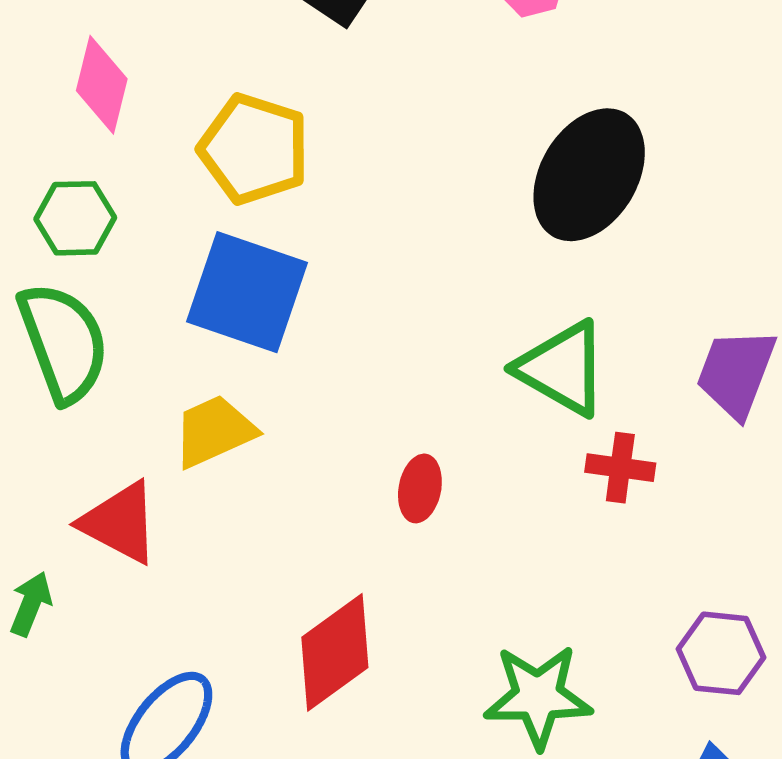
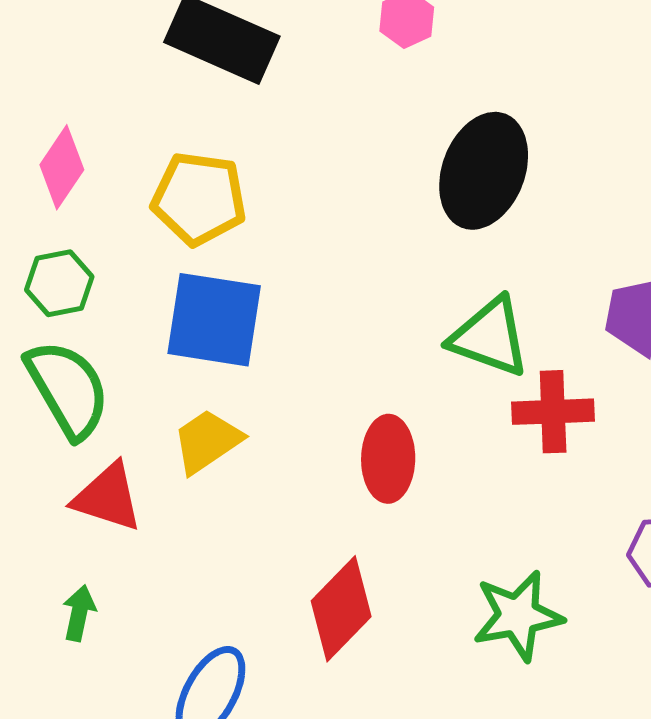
pink diamond: (102, 85) -> (62, 167), turned 30
red cross: (620, 468) -> (553, 412), size x1.4
red ellipse: (420, 488) -> (388, 459), size x1.5
red triangle: (120, 523) -> (108, 497), moved

